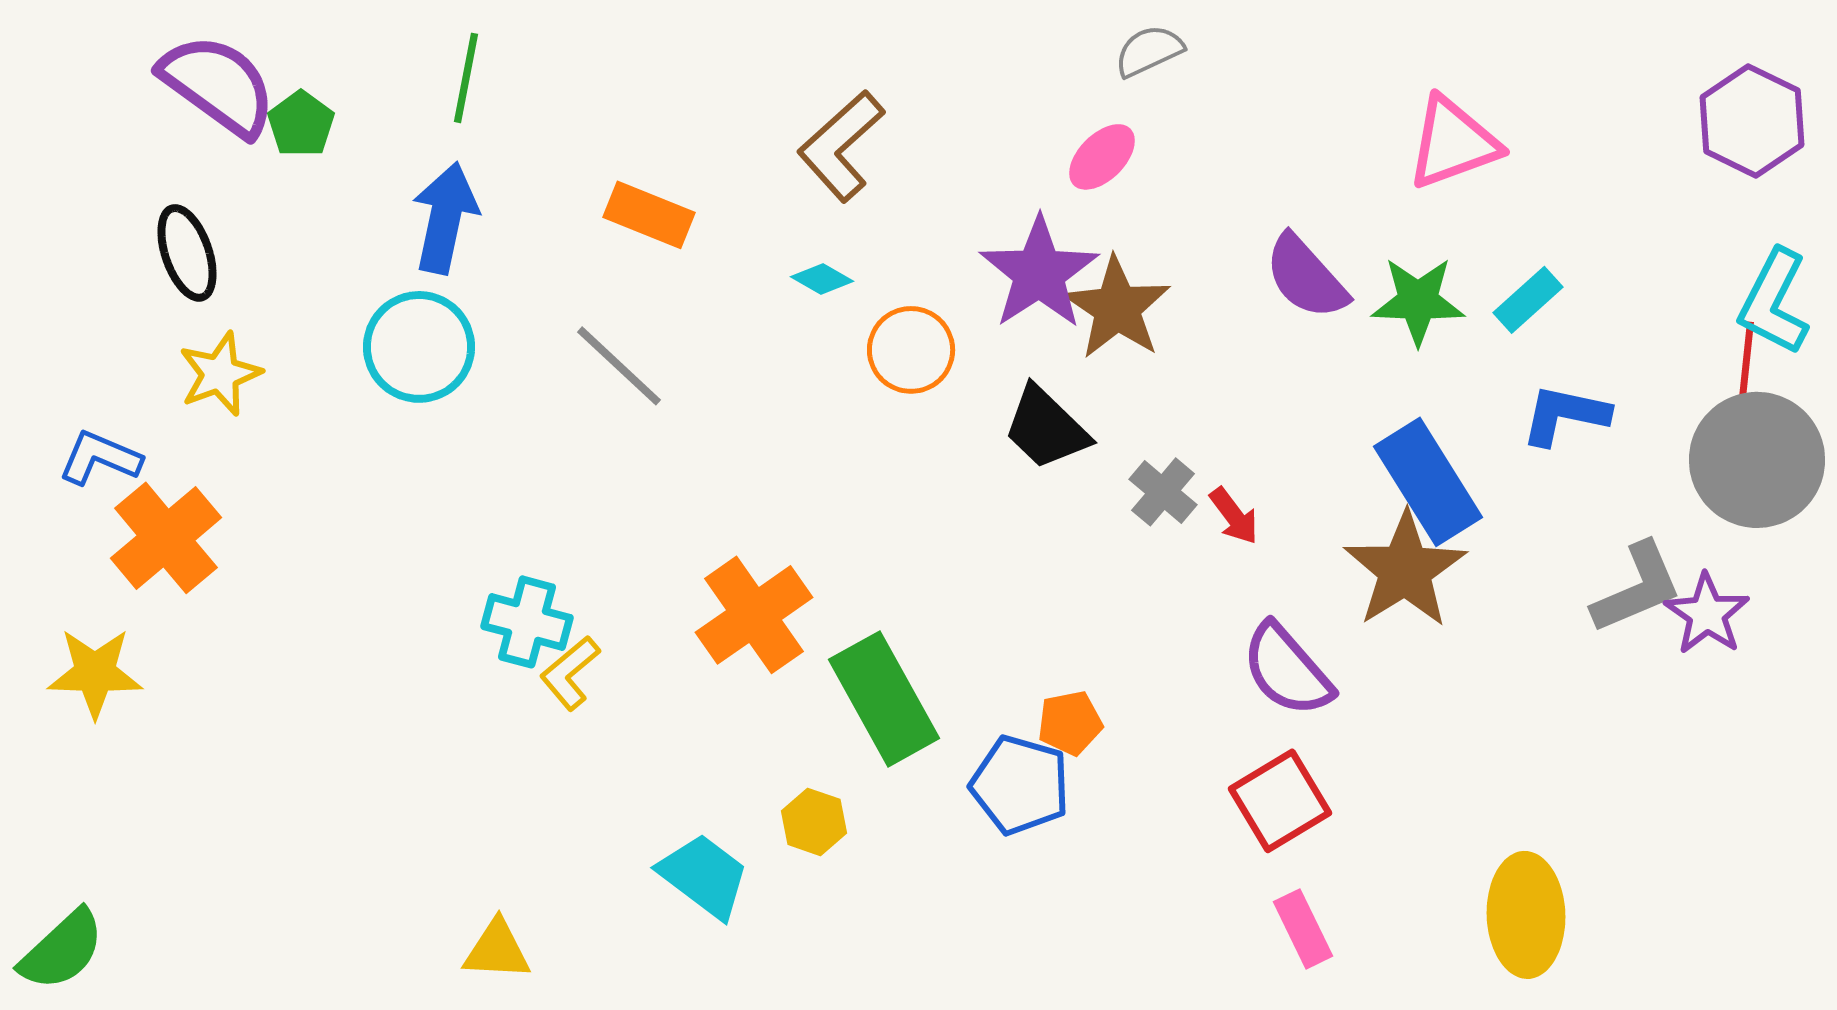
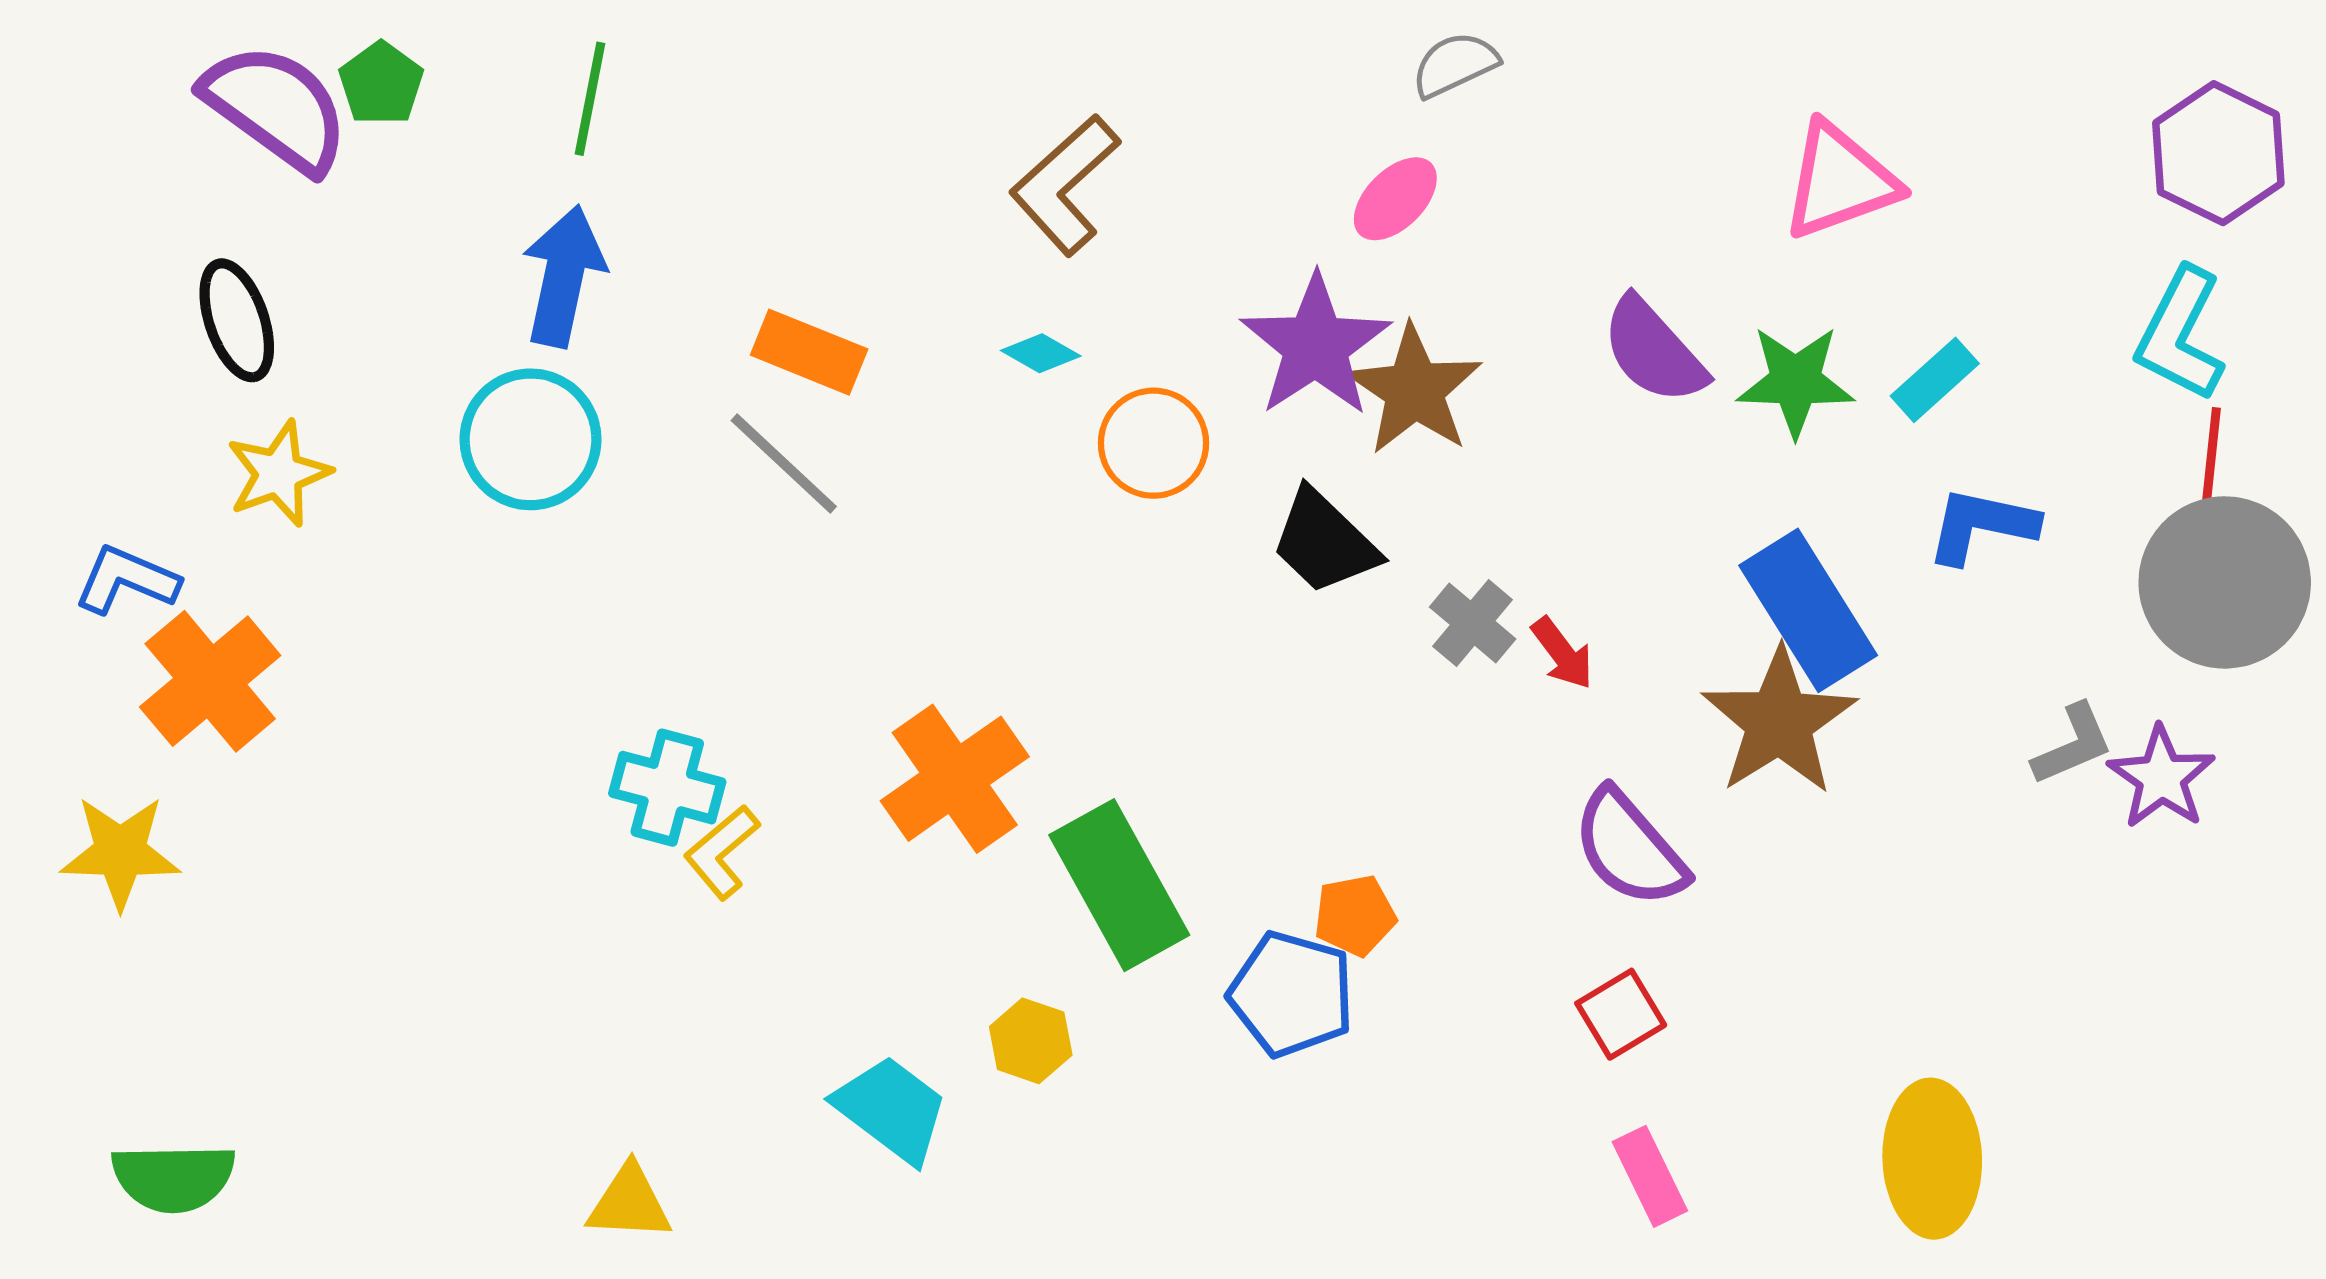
green pentagon: (301, 124) -> (381, 84), moved
orange rectangle: (649, 215) -> (809, 352), moved
cyan L-shape: (1774, 302) -> (2180, 334), moved
gray L-shape: (1637, 588) -> (2073, 745), size x0.7
red square: (1280, 801) -> (1621, 1014), size x0.7
green semicircle: (62, 950) -> (173, 1178), moved, turned 42

